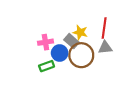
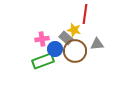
red line: (104, 28) -> (85, 14), moved
green rectangle: (47, 66) -> (43, 61), size x1.5

